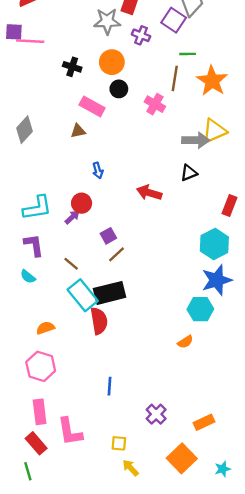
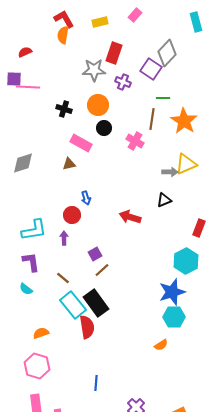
gray diamond: (24, 130) -> (23, 163), turned 30
gray arrow: (196, 140) -> (170, 172), size x0.7
red circle: (82, 203) -> (72, 215), moved
purple arrow: (72, 217) -> (64, 238), turned -48
blue star: (217, 280) -> (172, 292), moved
black rectangle: (110, 293) -> (96, 303), turned 68

